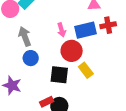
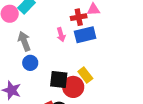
red cross: (108, 25) -> (79, 17), moved
red circle: (72, 51) -> (73, 87), moved

